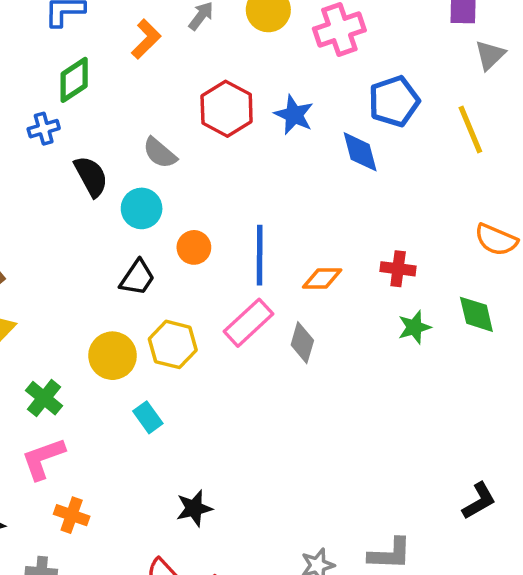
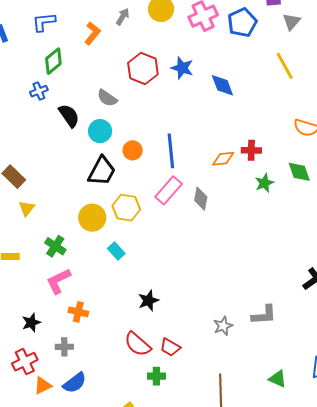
blue pentagon: (394, 101) -> (242, 22), moved
black trapezoid: (137, 278) -> (102, 171), size x1.4
orange diamond: (322, 278) -> (223, 159), moved

